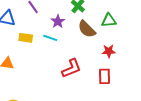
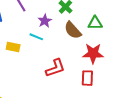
yellow rectangle: (26, 38) -> (13, 47), moved
red star: (109, 51) -> (93, 53), size x1.5

